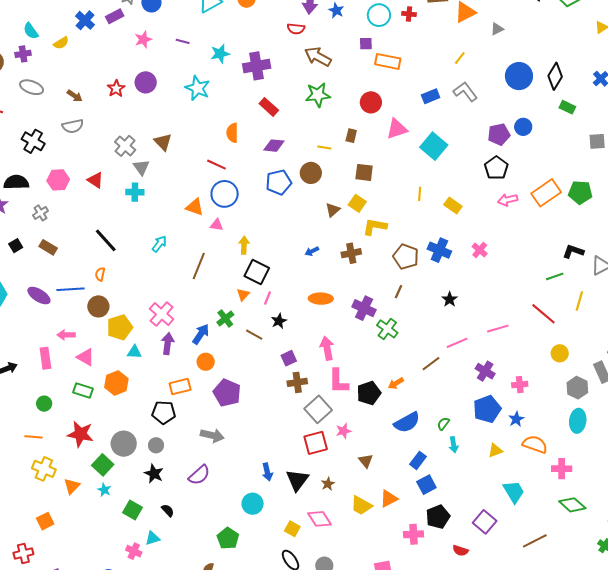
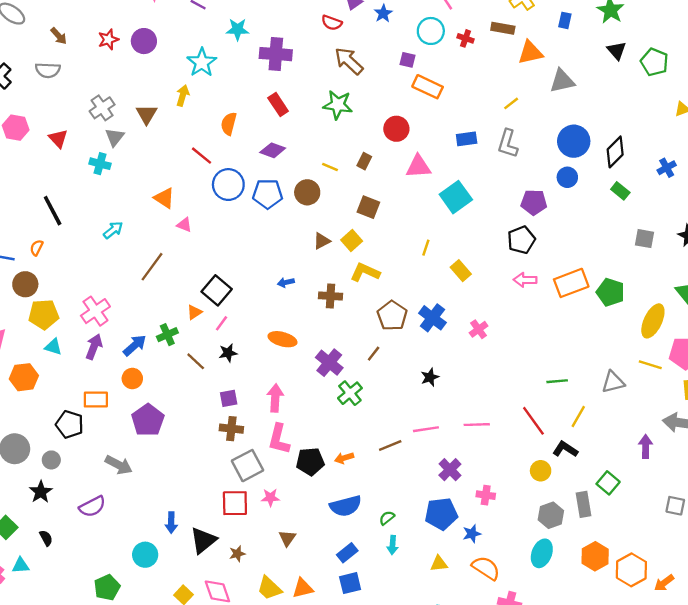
gray triangle: (497, 29) -> (562, 81), size x1.6
gray L-shape: (465, 92) -> (508, 144), turned -140
blue circle: (523, 127) -> (567, 177), moved
blue circle: (225, 194) -> (228, 185), moved
yellow arrow: (244, 245) -> (183, 96), moved
black L-shape: (573, 251) -> (565, 449), moved

